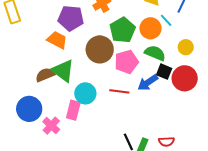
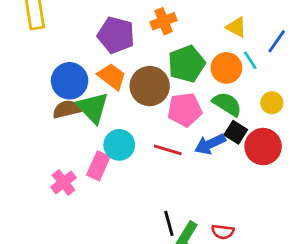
orange trapezoid: (57, 40) -> (112, 76), moved
blue circle: (29, 109) -> (70, 81), moved

